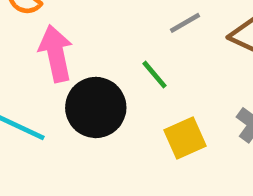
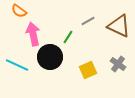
green line: (155, 75) -> (68, 37), moved, turned 72

